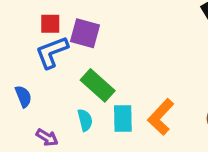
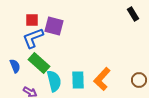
green rectangle: (98, 85) -> (39, 63), moved
cyan semicircle: (85, 120) -> (54, 81), size x1.5

